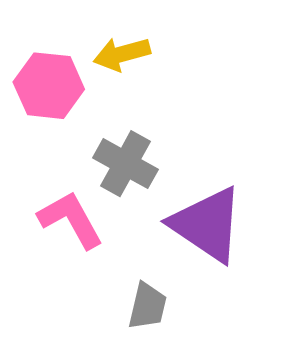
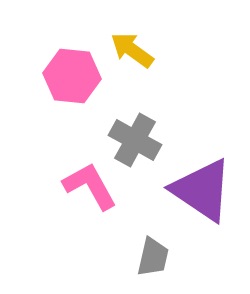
yellow arrow: (122, 54) -> (132, 50), turned 51

